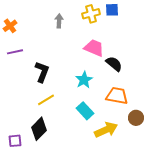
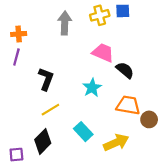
gray arrow: (59, 21) -> (65, 23), size x1.5
orange cross: (10, 26) -> (19, 34), moved, turned 32
purple line: (15, 52) -> (16, 57), turned -63
cyan rectangle: (85, 111) -> (83, 132), moved
brown circle: (136, 118) -> (149, 119), moved

